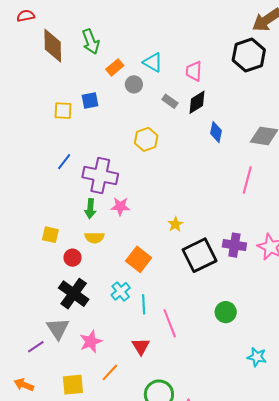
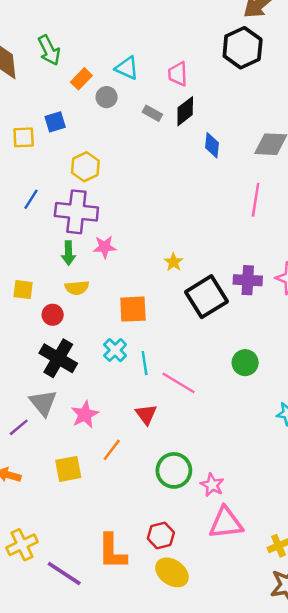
yellow hexagon: (146, 139) -> (85, 167), moved
orange square: (139, 259) -> (133, 309), turned -35
pink line: (170, 323) -> (178, 383), turned -32

